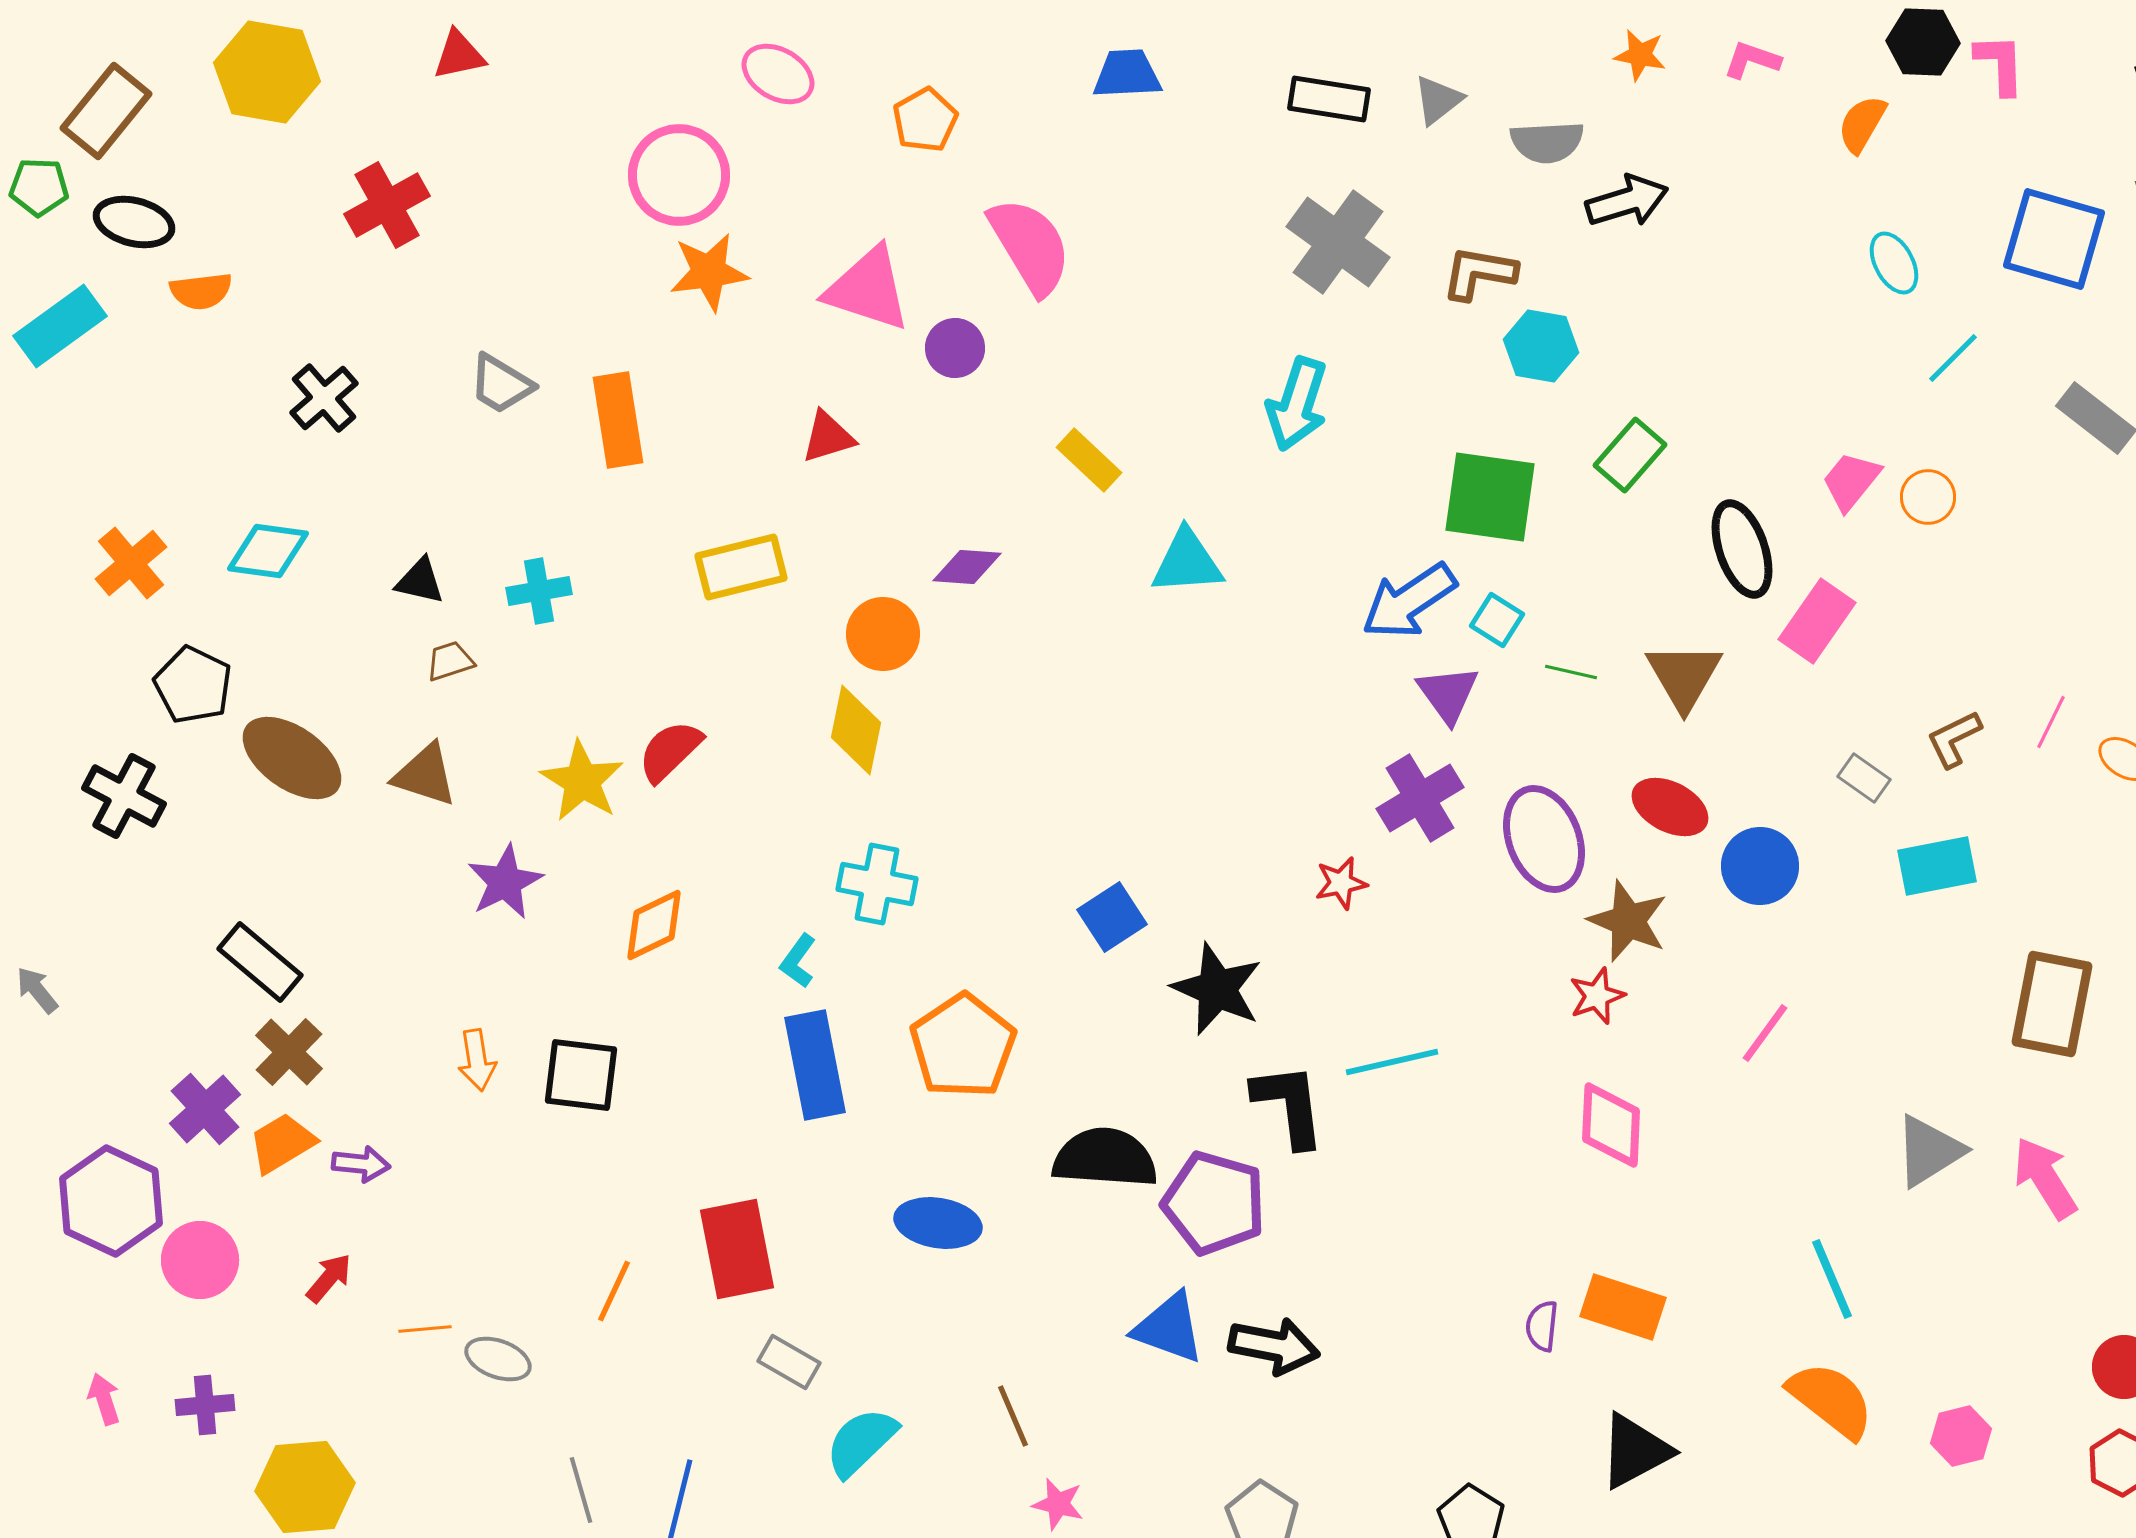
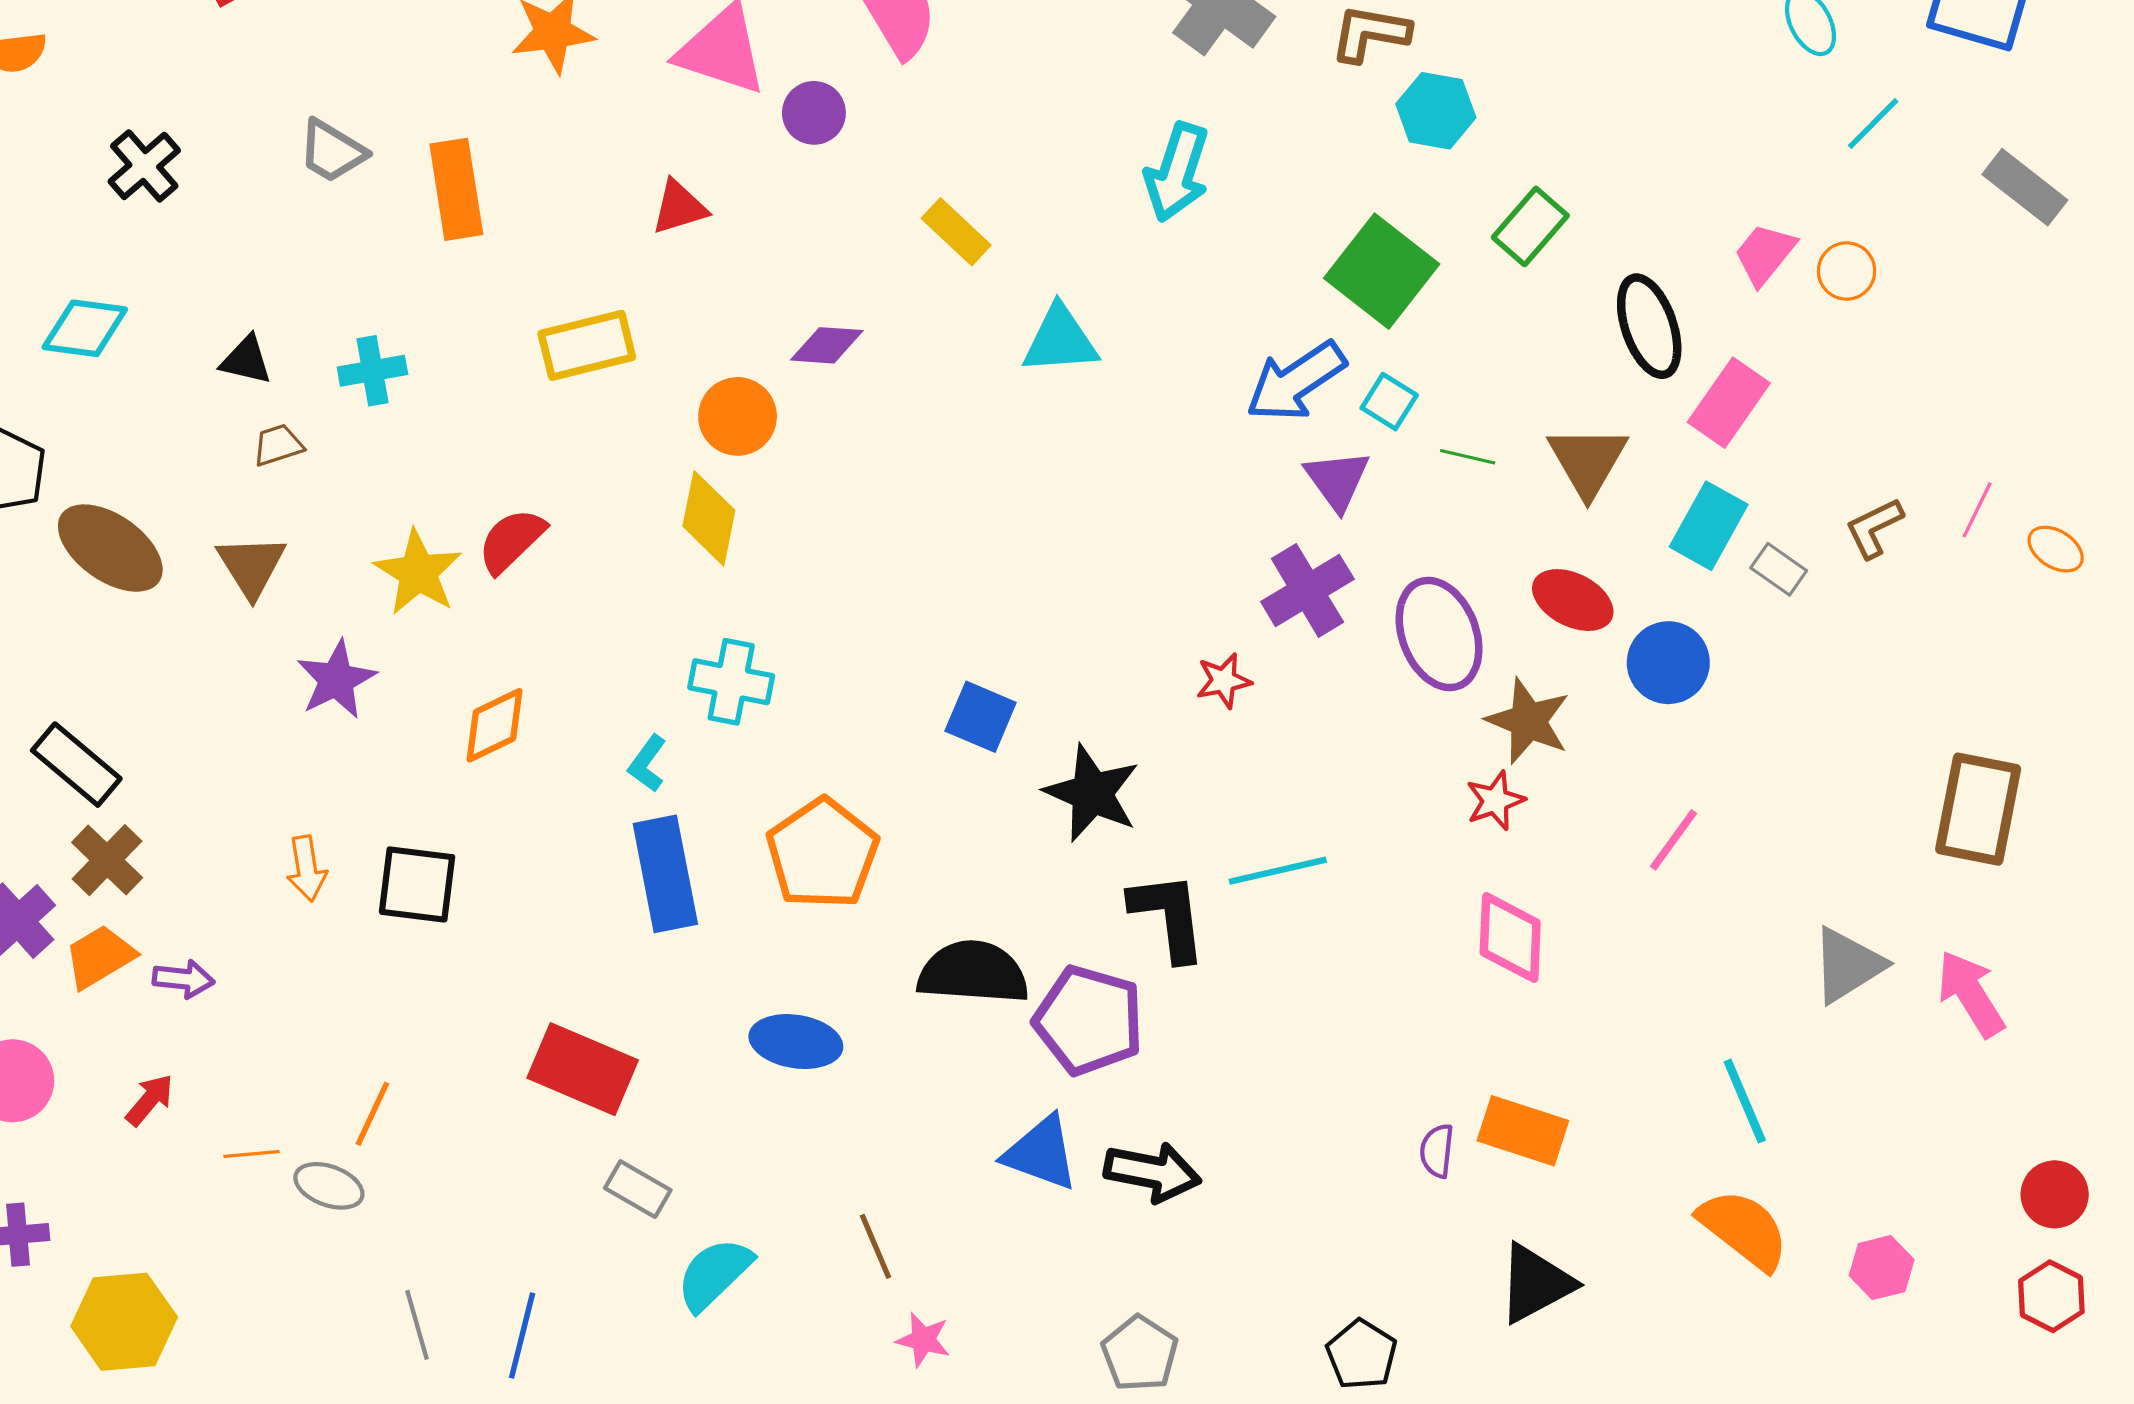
green square: (1490, 497) -> (1382, 271), turned 30
brown triangle: (425, 775) -> (251, 566), turned 40
cyan rectangle: (1937, 866) -> (1709, 526), moved, turned -50
blue square: (1112, 917) -> (981, 717), turned -34
red rectangle: (737, 1249) -> (583, 1069), turned -56
orange line: (614, 1291) -> (372, 1114), moved

